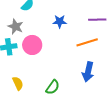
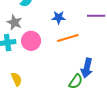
orange line: (87, 42) -> (68, 38), moved
green semicircle: (53, 87) -> (76, 82), moved

